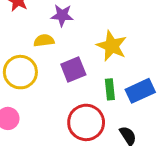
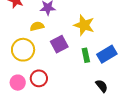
red circle: (86, 122) -> (39, 78), moved, size x0.7

